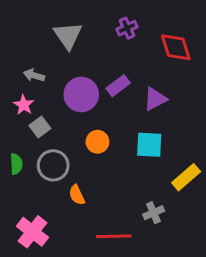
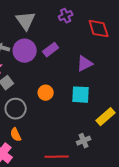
purple rectangle: (118, 86) -> (51, 50), moved
purple circle: (81, 95) -> (25, 51), moved
orange semicircle: (77, 195) -> (16, 135), moved

